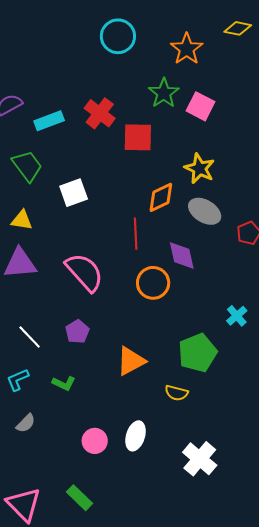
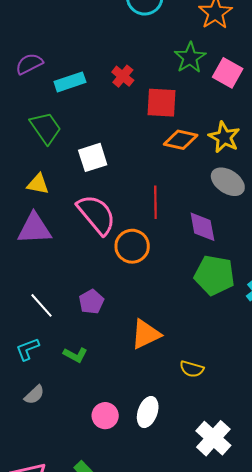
red cross: (100, 113) -> (123, 76), size x0.7
orange diamond: (161, 197) -> (181, 140), moved, turned 36
pink semicircle: (84, 272) -> (96, 214), moved
orange circle: (153, 283) -> (132, 246), moved
green pentagon: (198, 353) -> (214, 275), moved, turned 30

